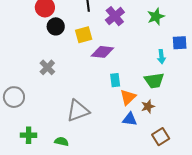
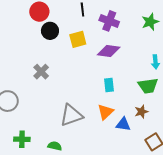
purple cross: (115, 16) -> (109, 21), turned -30
purple diamond: (102, 52) -> (109, 51), moved
orange triangle: (128, 97) -> (105, 112), moved

